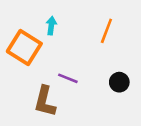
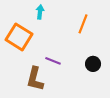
cyan arrow: (51, 26) -> (40, 12), moved

